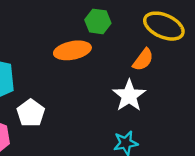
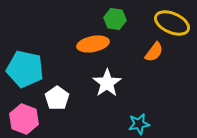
white star: (129, 96) -> (107, 83), moved

